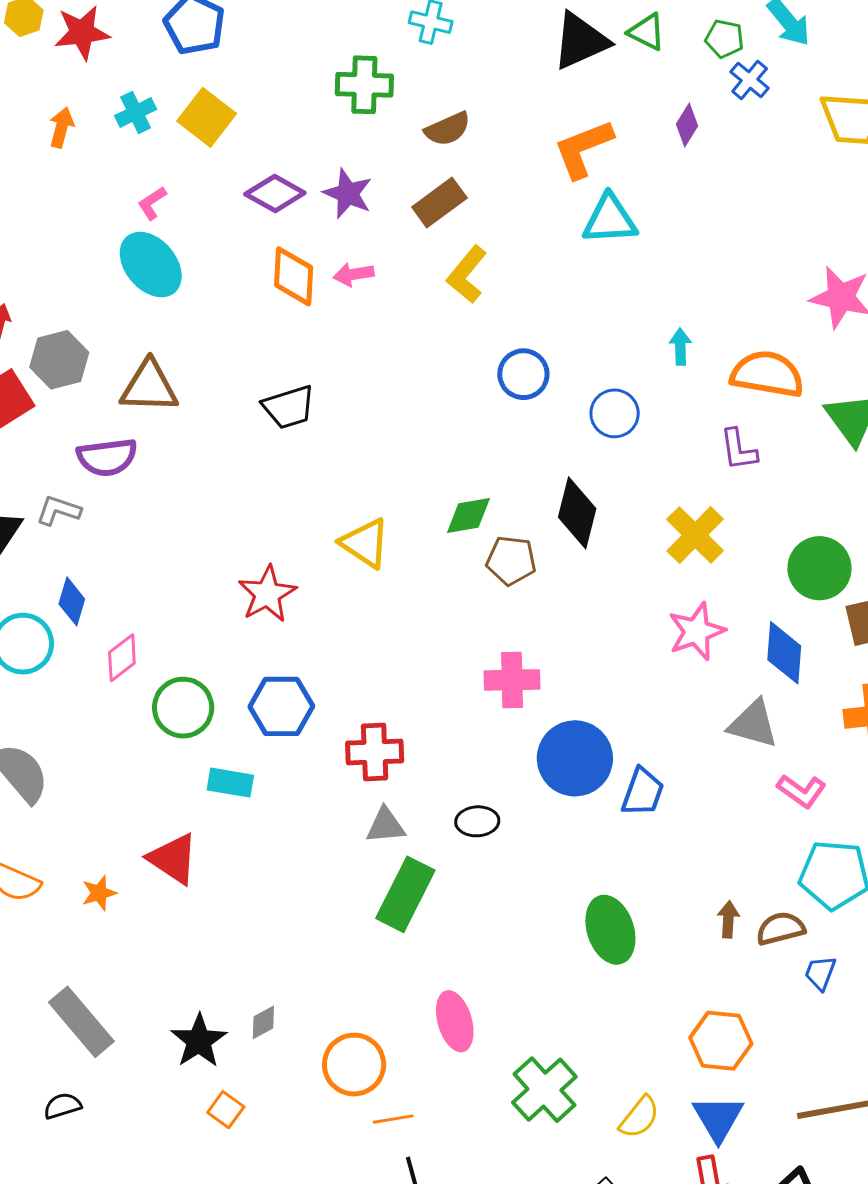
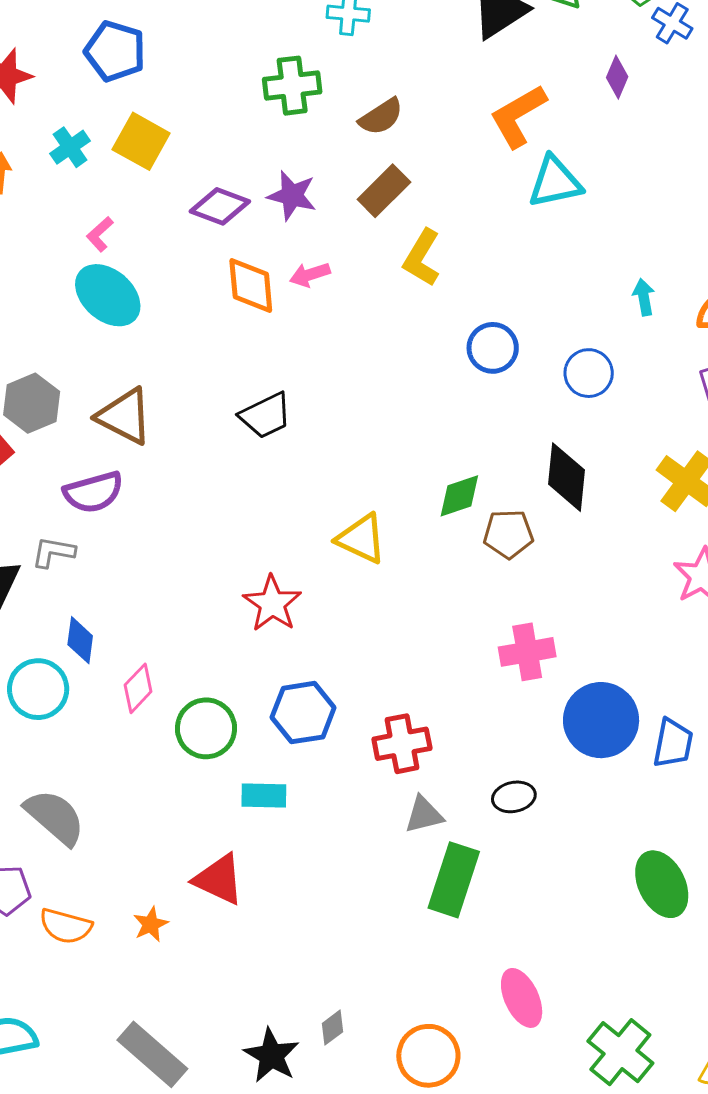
brown triangle: (149, 387) -> (125, 416), turned 34

